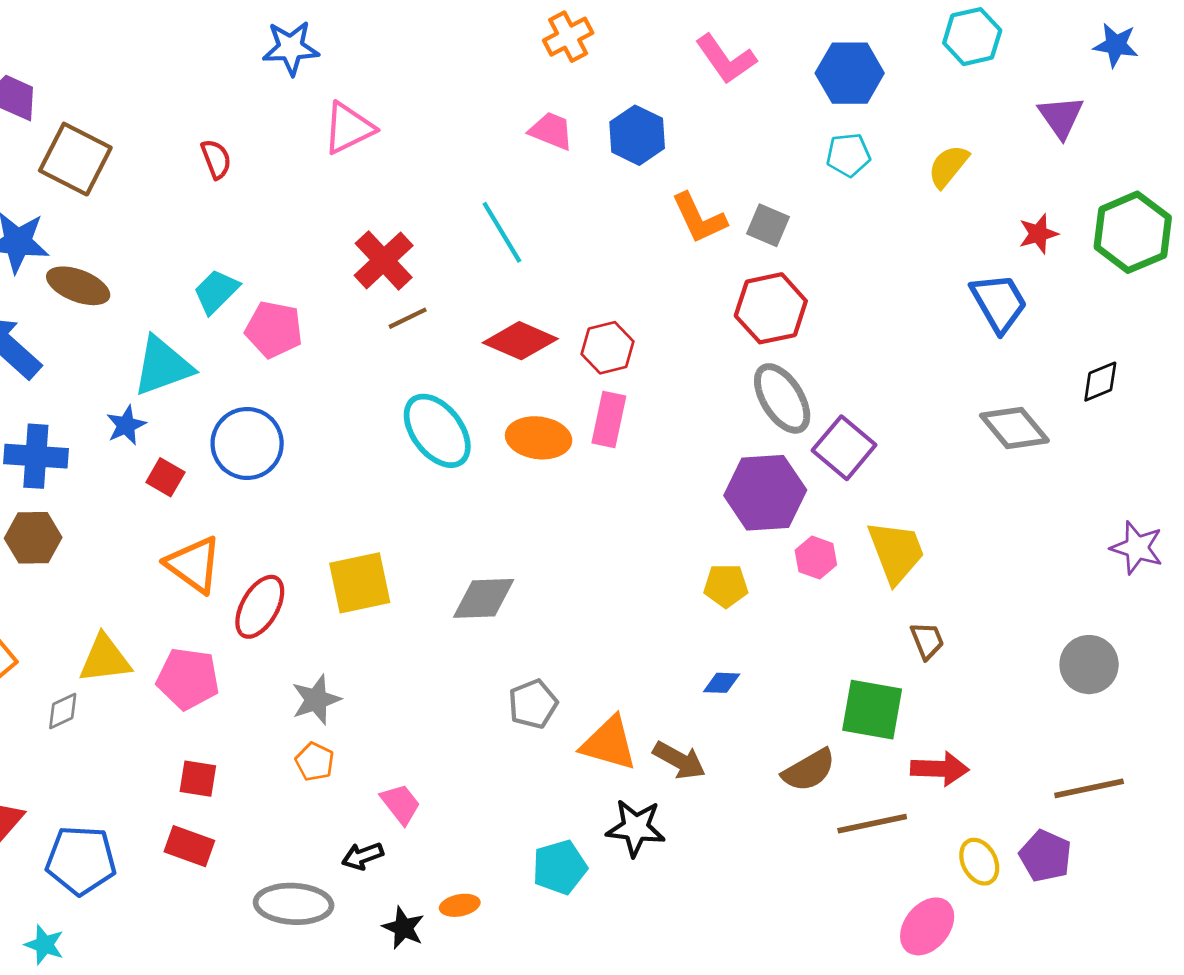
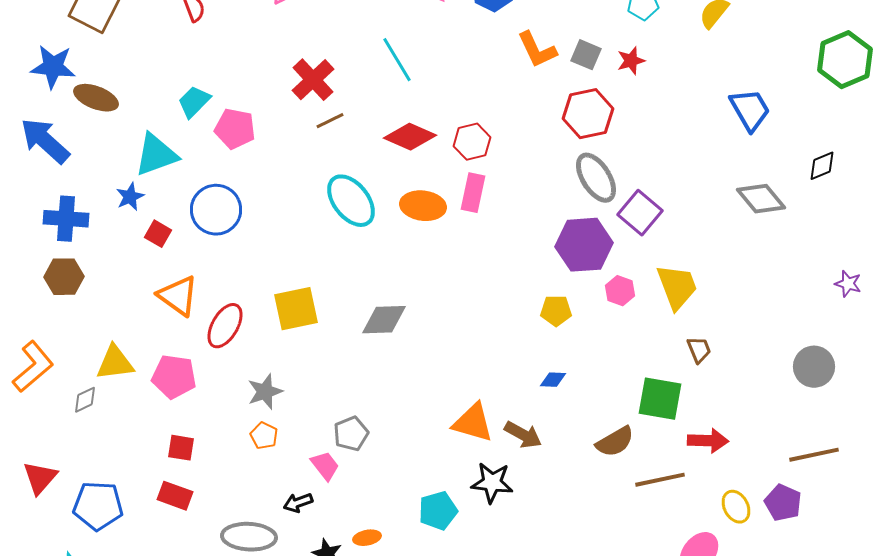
red star: (1038, 234) -> (631, 61), moved
purple star: (1137, 548) -> (848, 284), size x0.7
gray pentagon: (533, 704) -> (351, 434), moved

